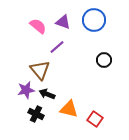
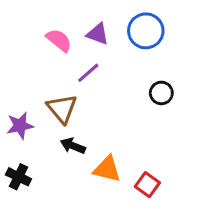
purple star: (26, 90) -> (20, 126), moved
black cross: (36, 114) -> (18, 177), moved

